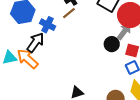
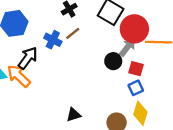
brown line: (69, 13) -> (73, 33), moved
blue cross: (48, 25) -> (53, 40), moved

